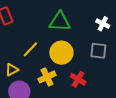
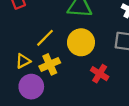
yellow cross: (47, 77) -> (50, 64), moved

